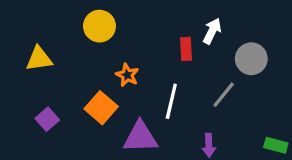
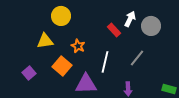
red rectangle: (186, 49) -> (114, 30), turned -40
yellow triangle: (39, 59) -> (45, 41), moved
gray circle: (251, 59) -> (151, 26), moved

